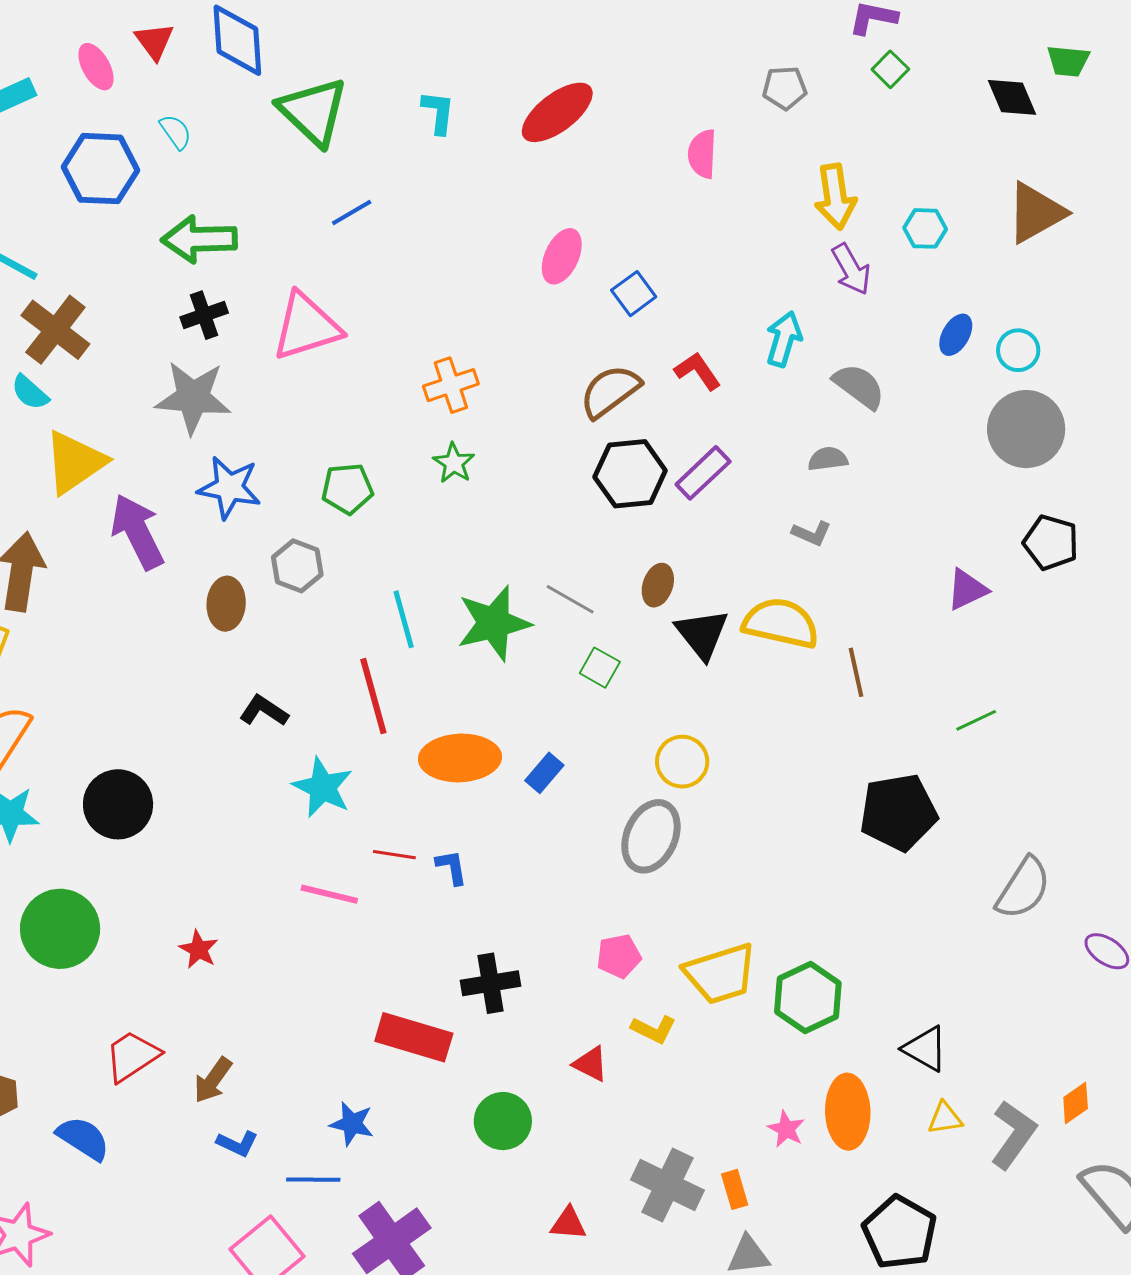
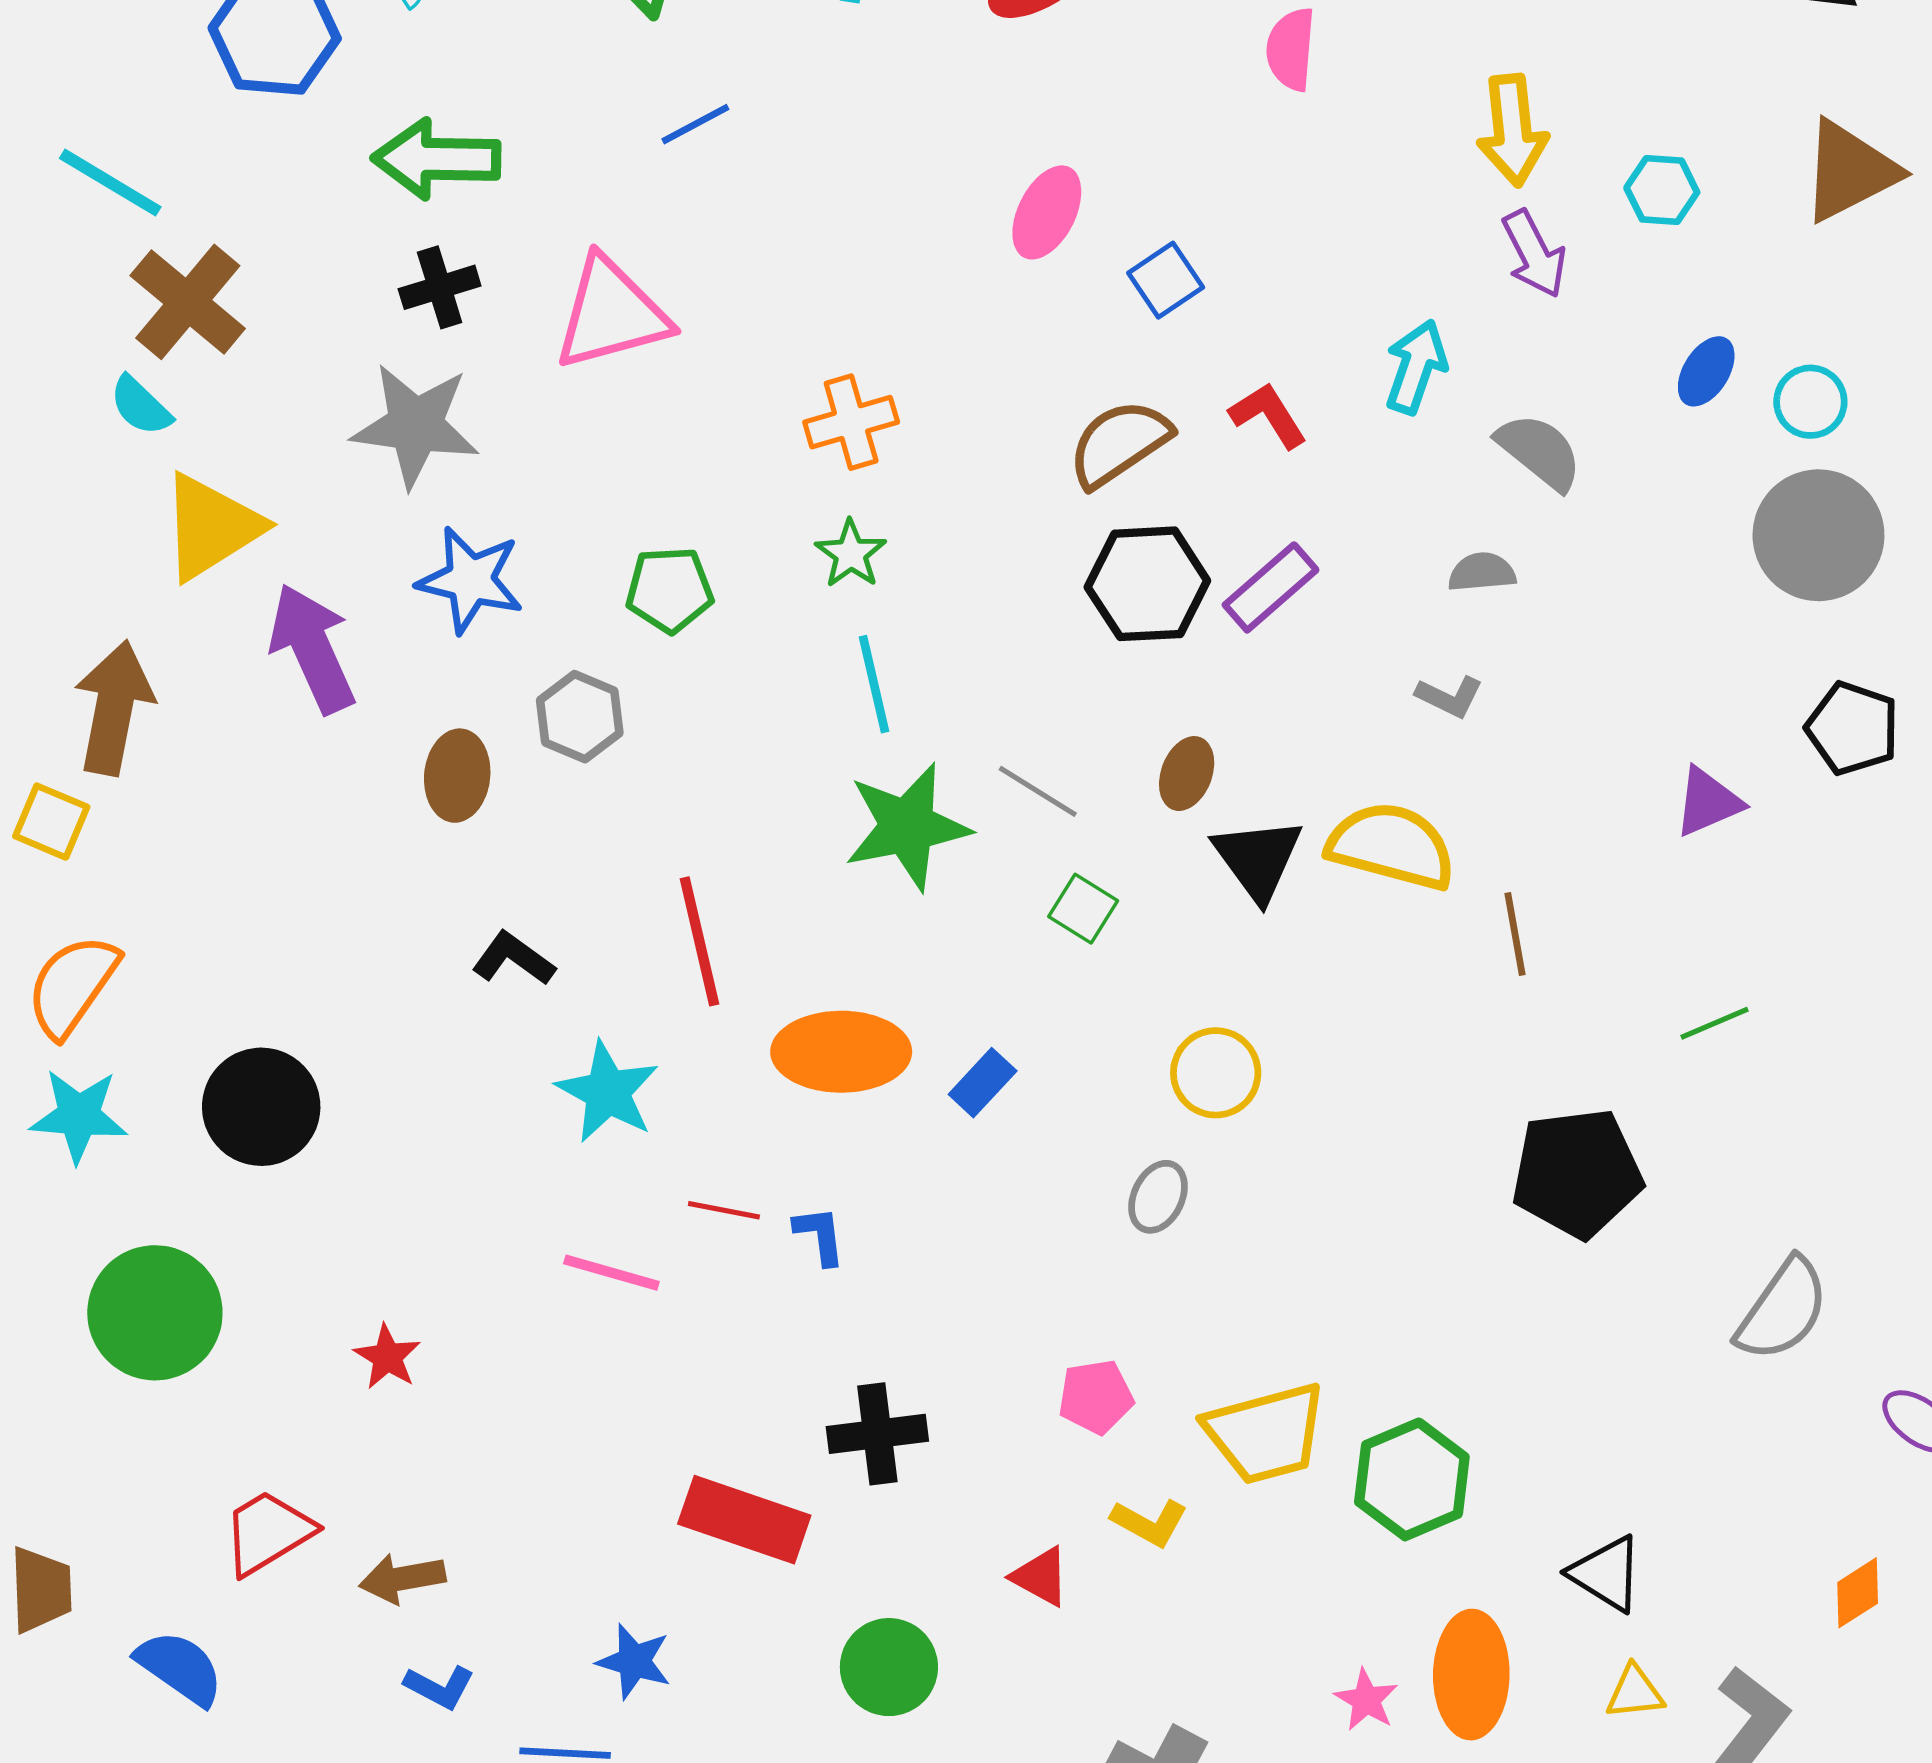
cyan line: (404, 619) -> (874, 684), moved
gray ellipse: (651, 836) -> (1158, 1197), size x0.6
brown arrow: (213, 1080) -> (402, 1578), turned 42
orange diamond: (1076, 1103) -> (1858, 1593), moved

